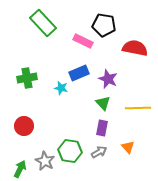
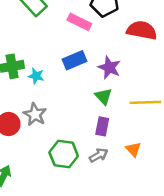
cyan star: (61, 88) -> (36, 76), moved
gray star: (45, 161) -> (35, 114), moved

